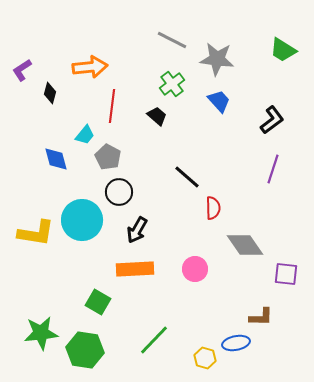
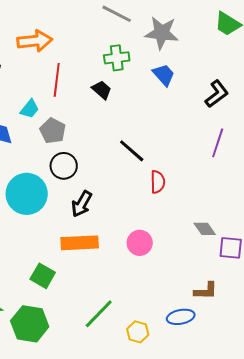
green cross: (172, 84) -> (117, 58), turned 30
gray diamond: (245, 245) -> (205, 229), moved, size x0.6
yellow hexagon: (205, 358) -> (138, 332), moved

